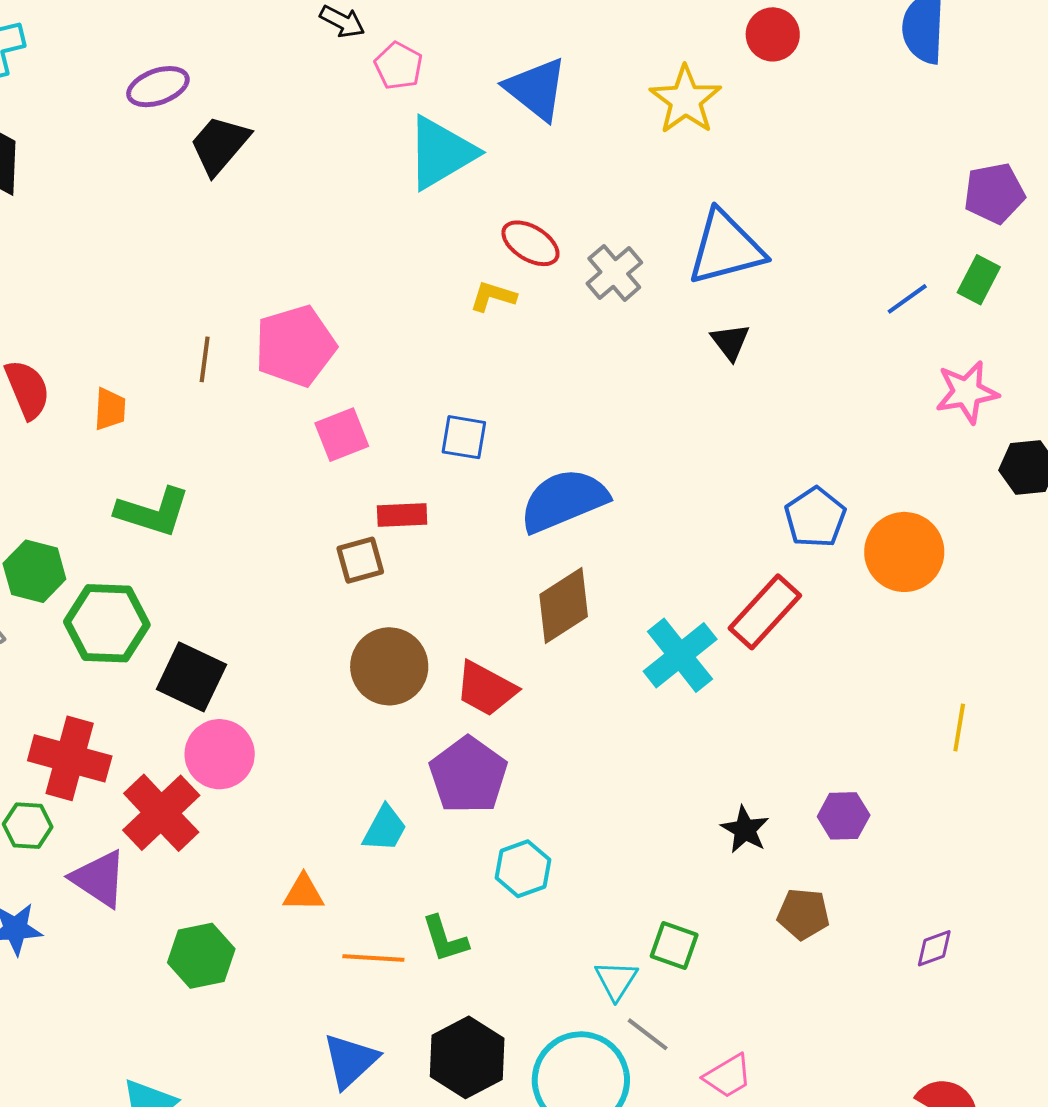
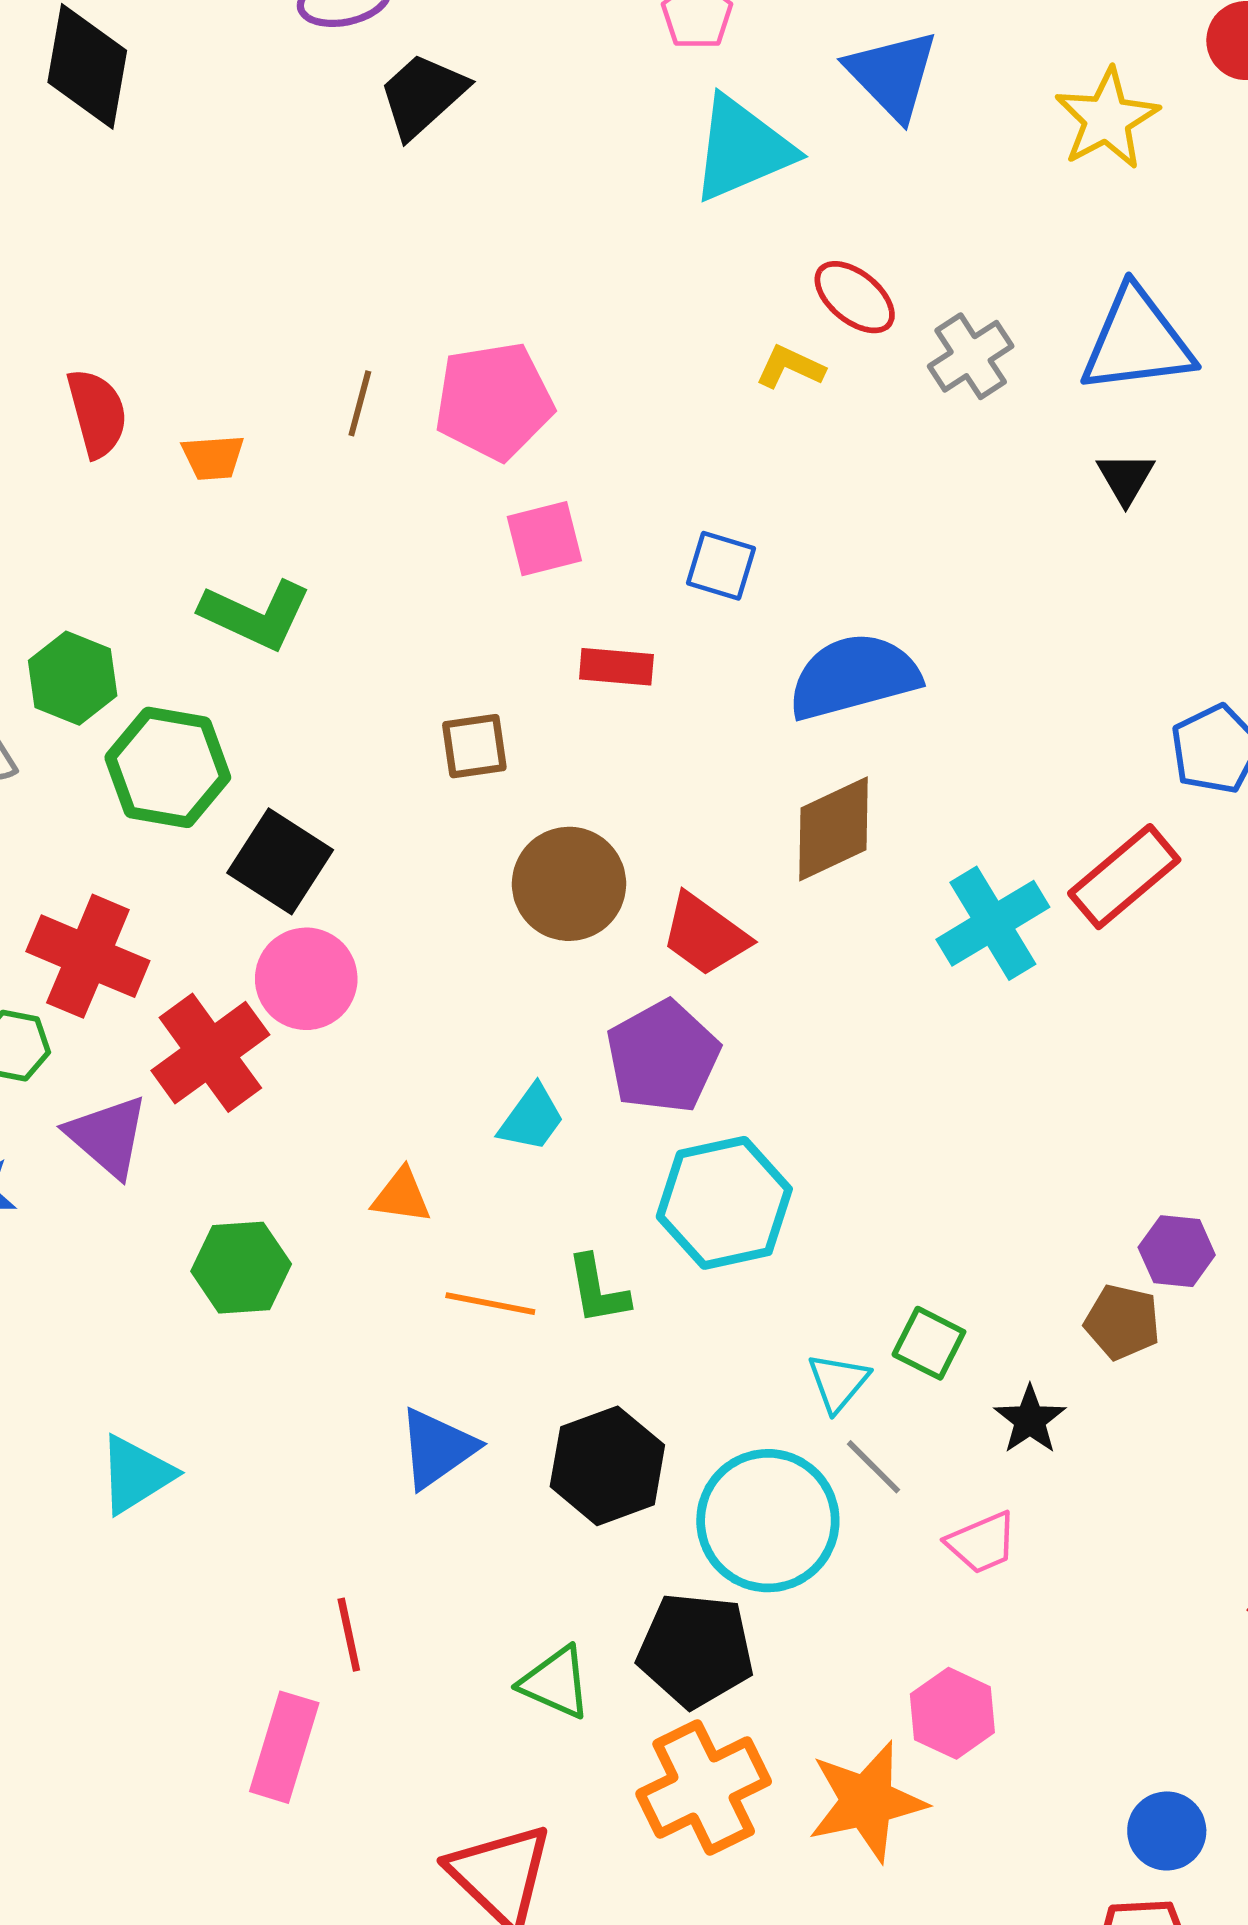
orange trapezoid: (110, 409) -> (213, 457), turned 75
brown square: (360, 560) -> (474, 746), moved
purple hexagon: (844, 816) -> (1177, 1251), moved
black star: (745, 830) -> (1030, 1420), moved
cyan hexagon: (523, 869) -> (724, 1203), size x1.6

